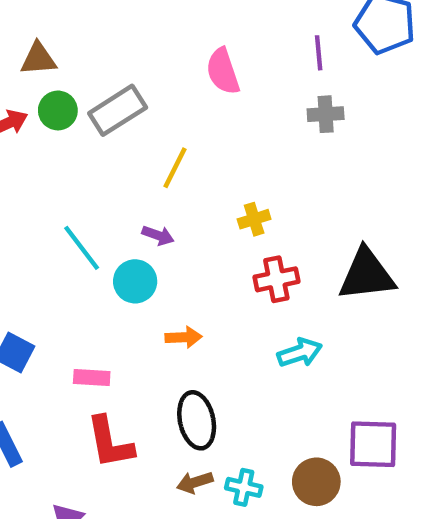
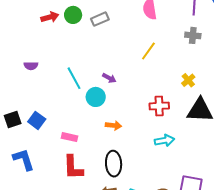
gray rectangle: (118, 110) -> (100, 19), size x0.7
yellow line: (175, 168) -> (148, 51), moved
yellow cross: (254, 219) -> (188, 80), moved, turned -32

